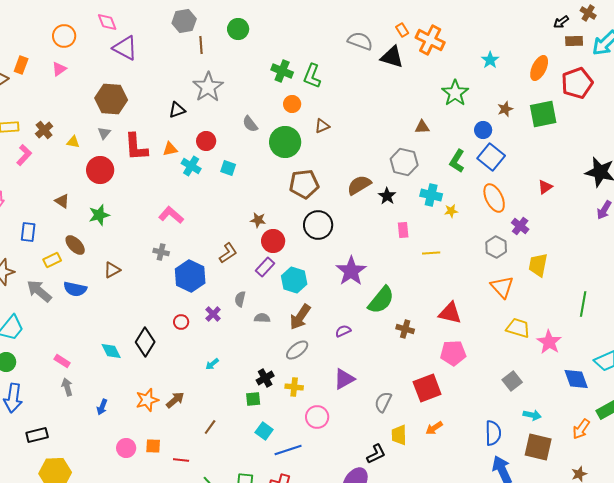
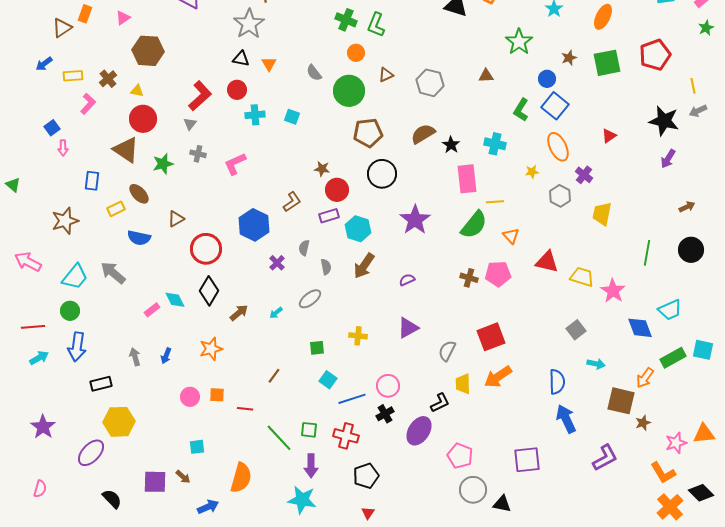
red pentagon: (577, 83) -> (655, 55), moved
gray star: (208, 87) -> (249, 24), moved
brown hexagon: (111, 99) -> (148, 51), moved
black triangle: (177, 110) -> (241, 59), turned 30
gray triangle: (104, 133) -> (190, 124), moved
red circle: (206, 141) -> (237, 90), moved
red L-shape: (136, 147) -> (200, 96), turned -128
orange triangle: (170, 149) -> (269, 64), moved, turned -49
gray hexagon: (404, 162) -> (430, 83), moved
cyan cross: (191, 166) -> (255, 115), turned -36
red circle: (100, 170) -> (143, 119), moved
brown triangle: (62, 201) -> (126, 150), size x1.8
yellow star: (451, 211) -> (532, 172), moved
pink L-shape: (171, 215) -> (235, 164), turned -65
pink rectangle: (403, 230) -> (467, 179), size x1.8
gray cross: (161, 252) -> (198, 154), moved
purple rectangle: (265, 267) -> (329, 216), turned 30
orange triangle: (502, 287) -> (511, 236), moved, size x0.7
gray arrow: (39, 291) -> (113, 273), moved
green semicircle: (381, 300) -> (474, 225), moved
red triangle: (450, 313) -> (547, 262), moved
gray semicircle: (262, 318) -> (326, 267), turned 77
red circle: (181, 322) -> (206, 249), moved, size x2.0
gray ellipse: (297, 350) -> (310, 299), moved
pink pentagon: (453, 353) -> (498, 274), moved
pink rectangle: (62, 361) -> (152, 310), moved, turned -70
black cross: (265, 378) -> (385, 414), moved
gray arrow: (67, 387) -> (135, 357), moved
brown arrow: (175, 400) -> (239, 313), moved
pink circle: (317, 417) -> (388, 386), moved
orange arrow: (434, 428) -> (498, 377), size x1.6
brown square: (538, 447) -> (621, 401), moved

